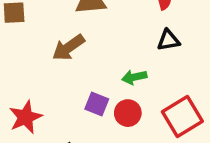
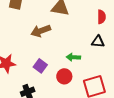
purple square: (97, 104) -> (40, 66), moved

